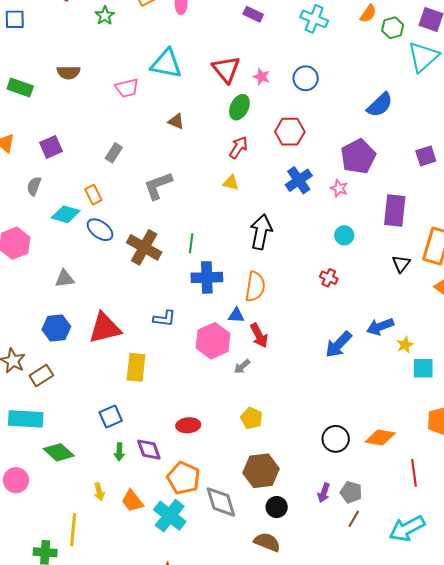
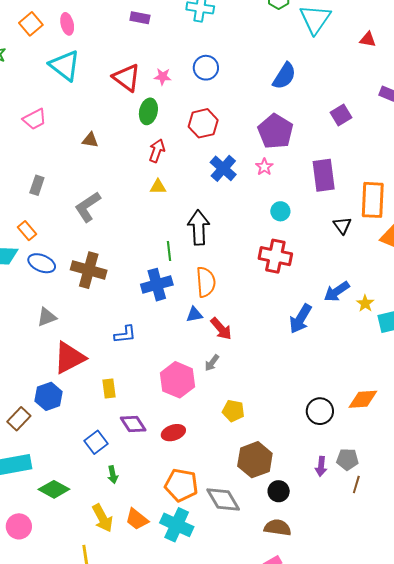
cyan triangle: (166, 64) -> (65, 65), moved, turned 40
pink star: (339, 188) -> (264, 167), turned 30
green line: (191, 243) -> (169, 251), moved
red cross: (329, 278) -> (275, 256), size x1.8
gray triangle: (65, 279) -> (47, 317), moved
blue hexagon: (56, 328) -> (49, 396), moved
pink hexagon: (213, 341) -> (178, 380), moved
yellow rectangle: (136, 367) -> (109, 388), size x0.7
purple diamond: (149, 450) -> (133, 424), moved
yellow arrow: (99, 492) -> (102, 518), size x1.6

